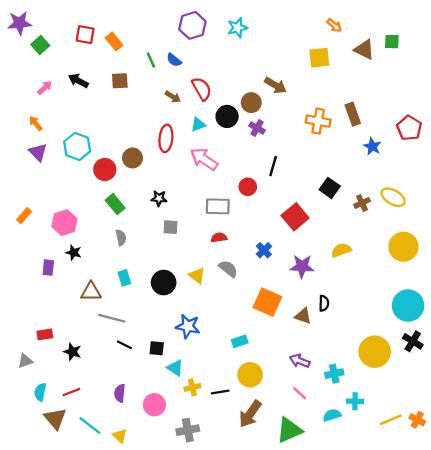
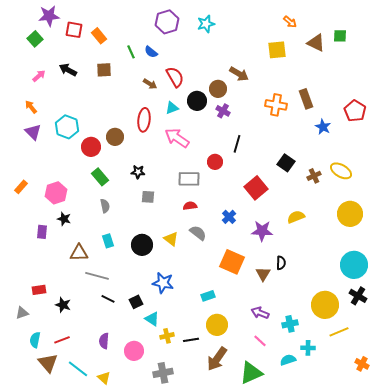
purple star: (19, 23) -> (49, 16), moved
brown triangle: (303, 316) -> (263, 274), turned 42
black square: (157, 348) -> (136, 302), turned -32
yellow line: (391, 420) -> (339, 332), moved

